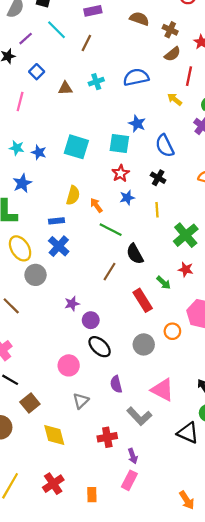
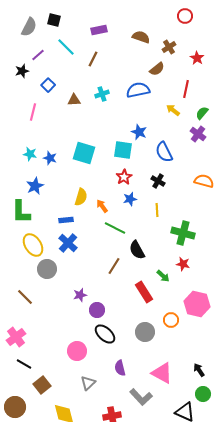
brown cross: (170, 30) -> (169, 47), turned 32
brown semicircle: (172, 54) -> (157, 69), moved
green cross: (186, 235) -> (183, 233), turned -35

